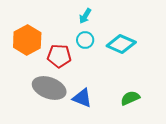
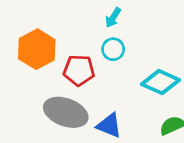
cyan diamond: (121, 44) -> (160, 82), moved

